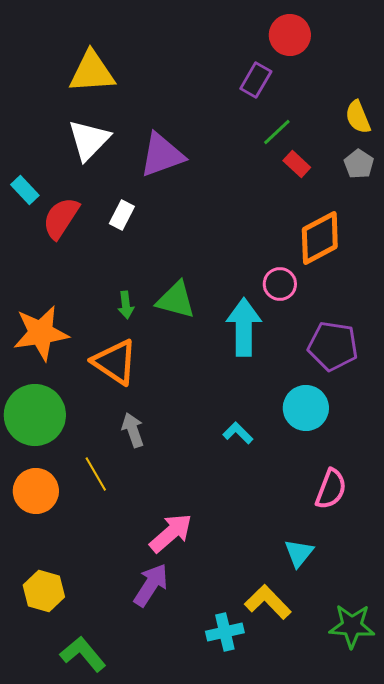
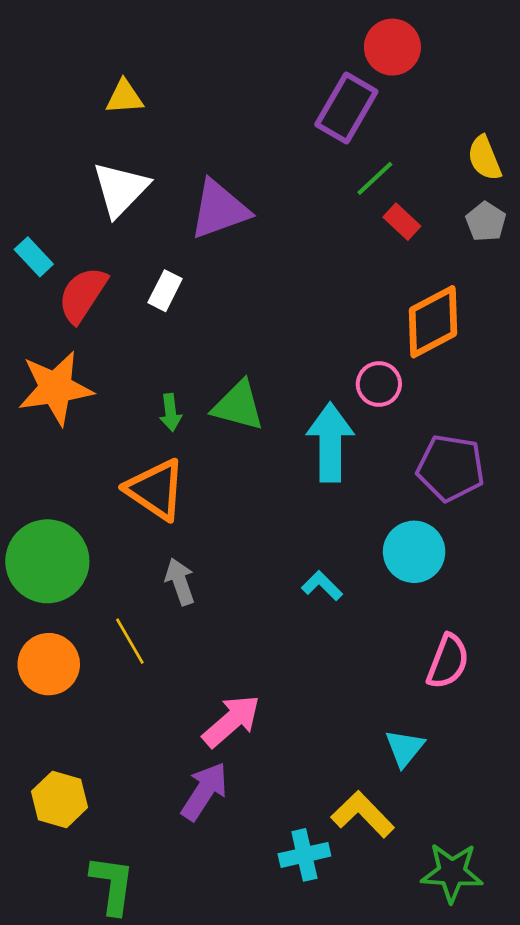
yellow triangle: (92, 72) -> (124, 97), size x0.6
purple rectangle: (256, 80) -> (346, 108), size x1.4
orange star: (41, 333) -> (55, 388), moved
green star: (352, 626) -> (452, 873), moved
green L-shape: (83, 654) -> (112, 885), turned 48

